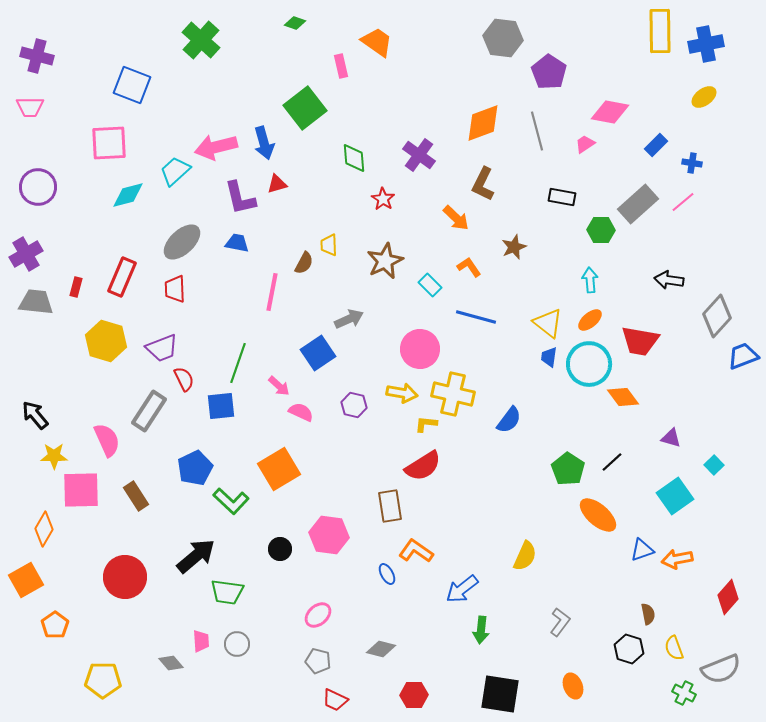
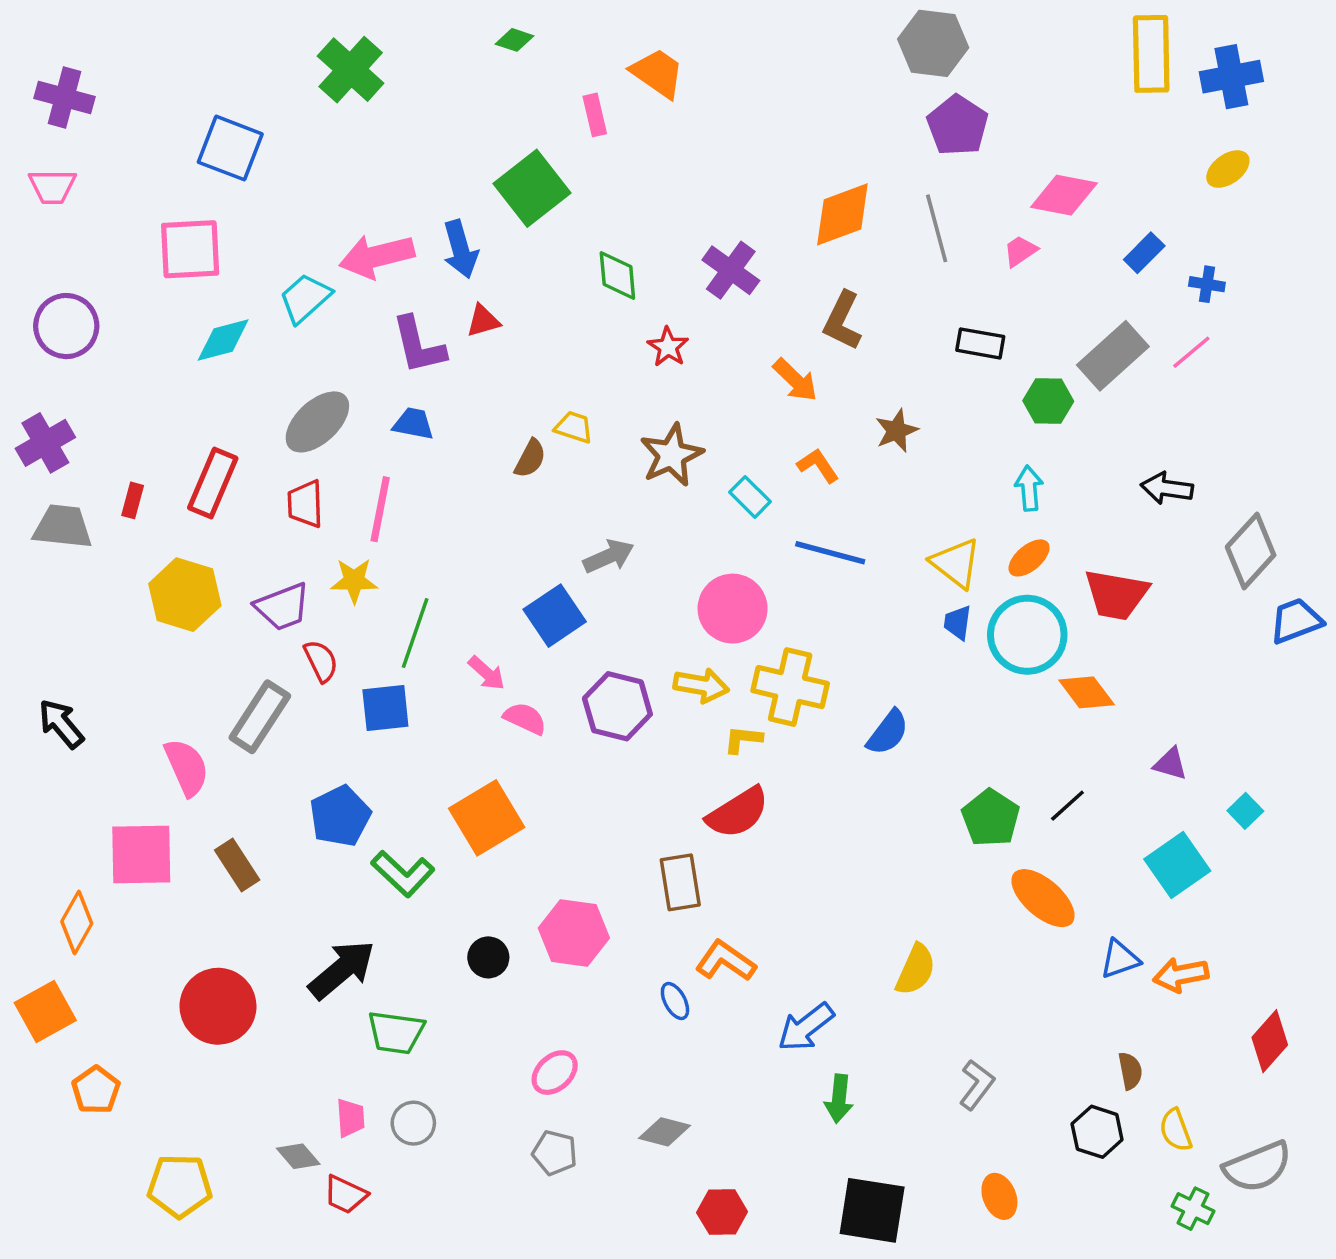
gray hexagon: (503, 38) -> (933, 43), moved
yellow trapezoid: (329, 245) -> (574, 427), turned 110
pink line: (272, 292) -> (380, 509), moved
purple hexagon: (354, 405) -> (617, 706), size x1.5
yellow star: (54, 456) -> (354, 581), moved
red trapezoid: (335, 700) -> (345, 1195), moved

